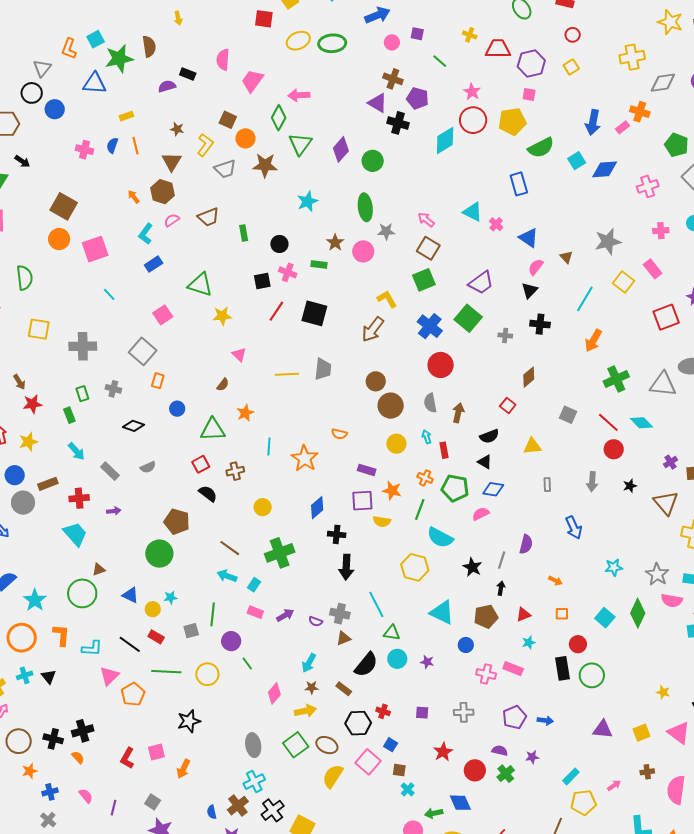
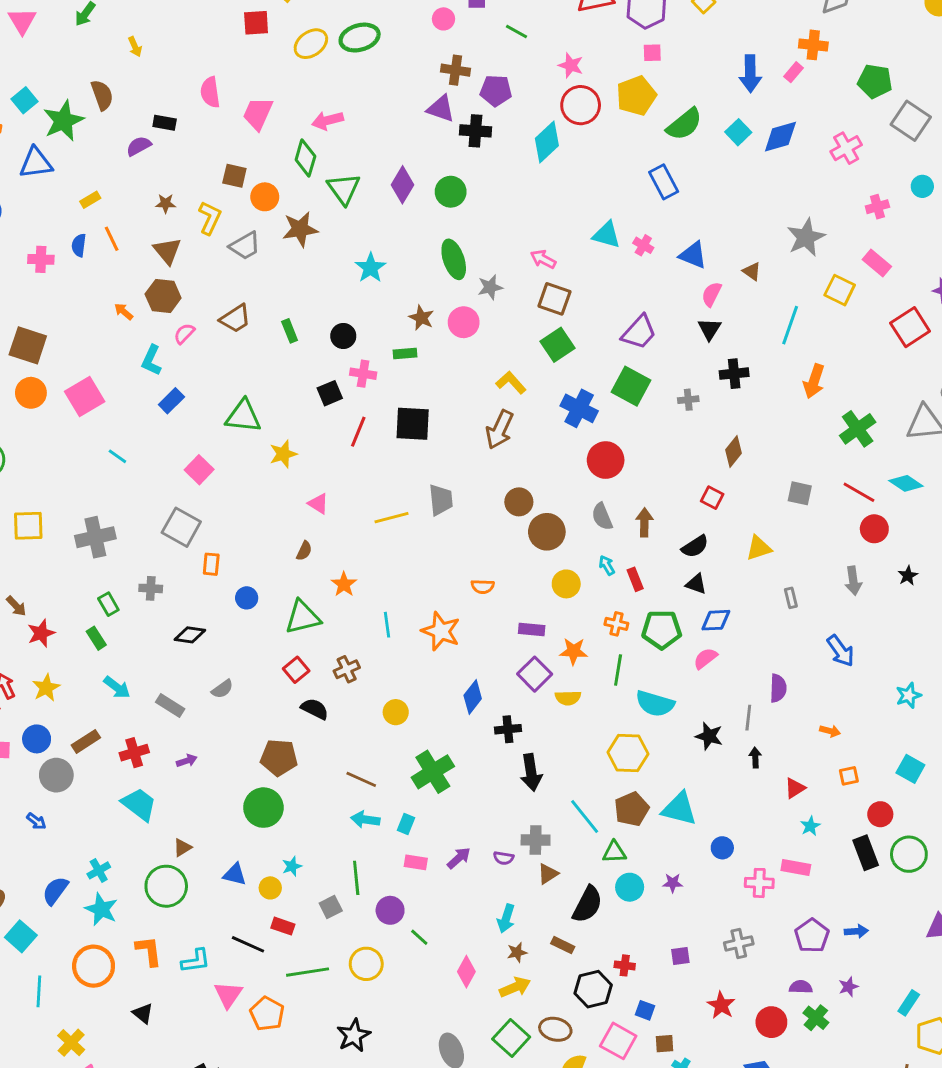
purple square: (362, 501) -> (535, 674), turned -30
brown pentagon: (486, 616) -> (632, 809), moved
cyan cross: (25, 675) -> (99, 870), moved

